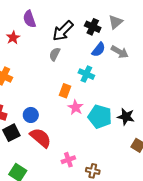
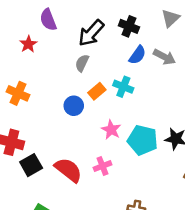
gray triangle: (116, 22) -> (170, 18), moved
orange rectangle: (65, 91) -> (97, 91), moved, turned 32
blue circle: (31, 115) -> (74, 106), moved
pink cross: (68, 160) -> (102, 166), moved

